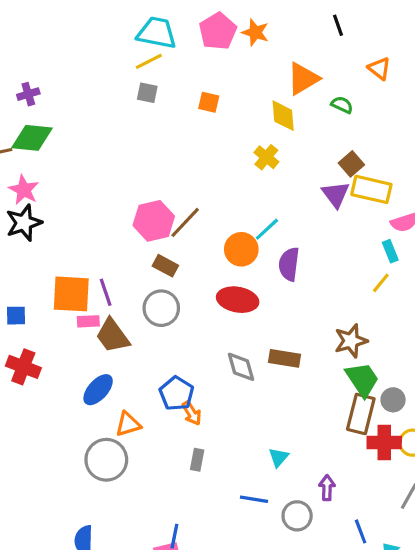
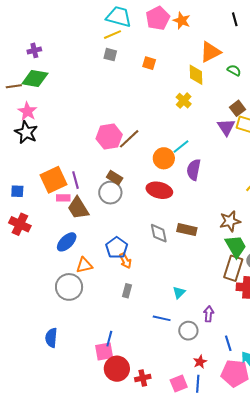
black star: (24, 223) -> (26, 132), turned -30
brown rectangle: (165, 266) -> (115, 178), moved
orange square: (71, 294) -> (54, 180), turned -32

